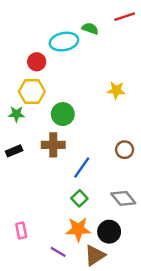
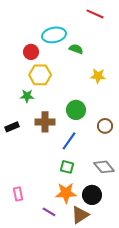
red line: (125, 17) -> (95, 14), moved, turned 42
green semicircle: (90, 29) -> (76, 49), moved
yellow hexagon: (32, 91) -> (40, 75), moved
green star: (16, 114) -> (27, 96), moved
green circle: (63, 114) -> (76, 110), moved
green square: (79, 198) -> (67, 167), turned -32

